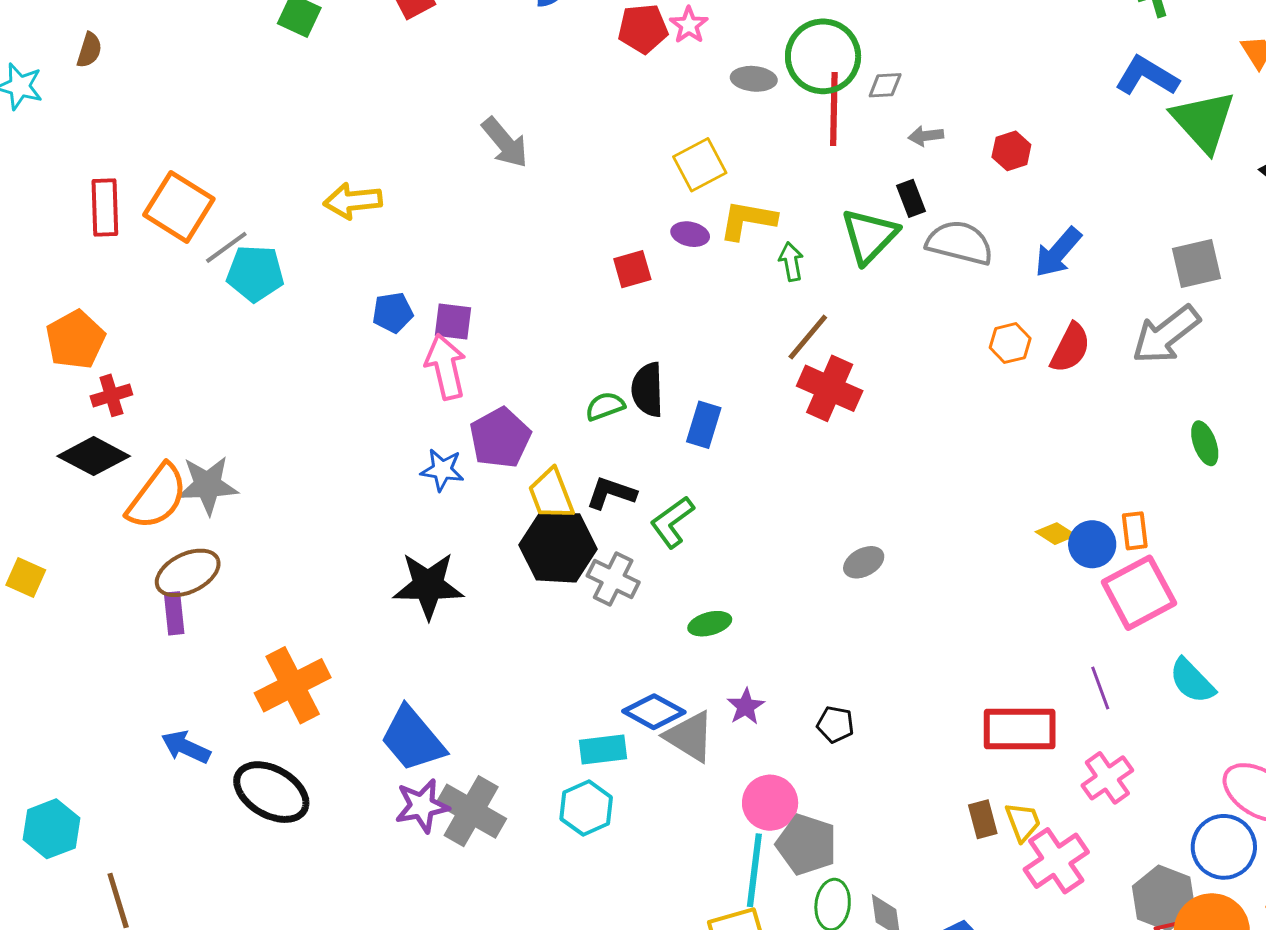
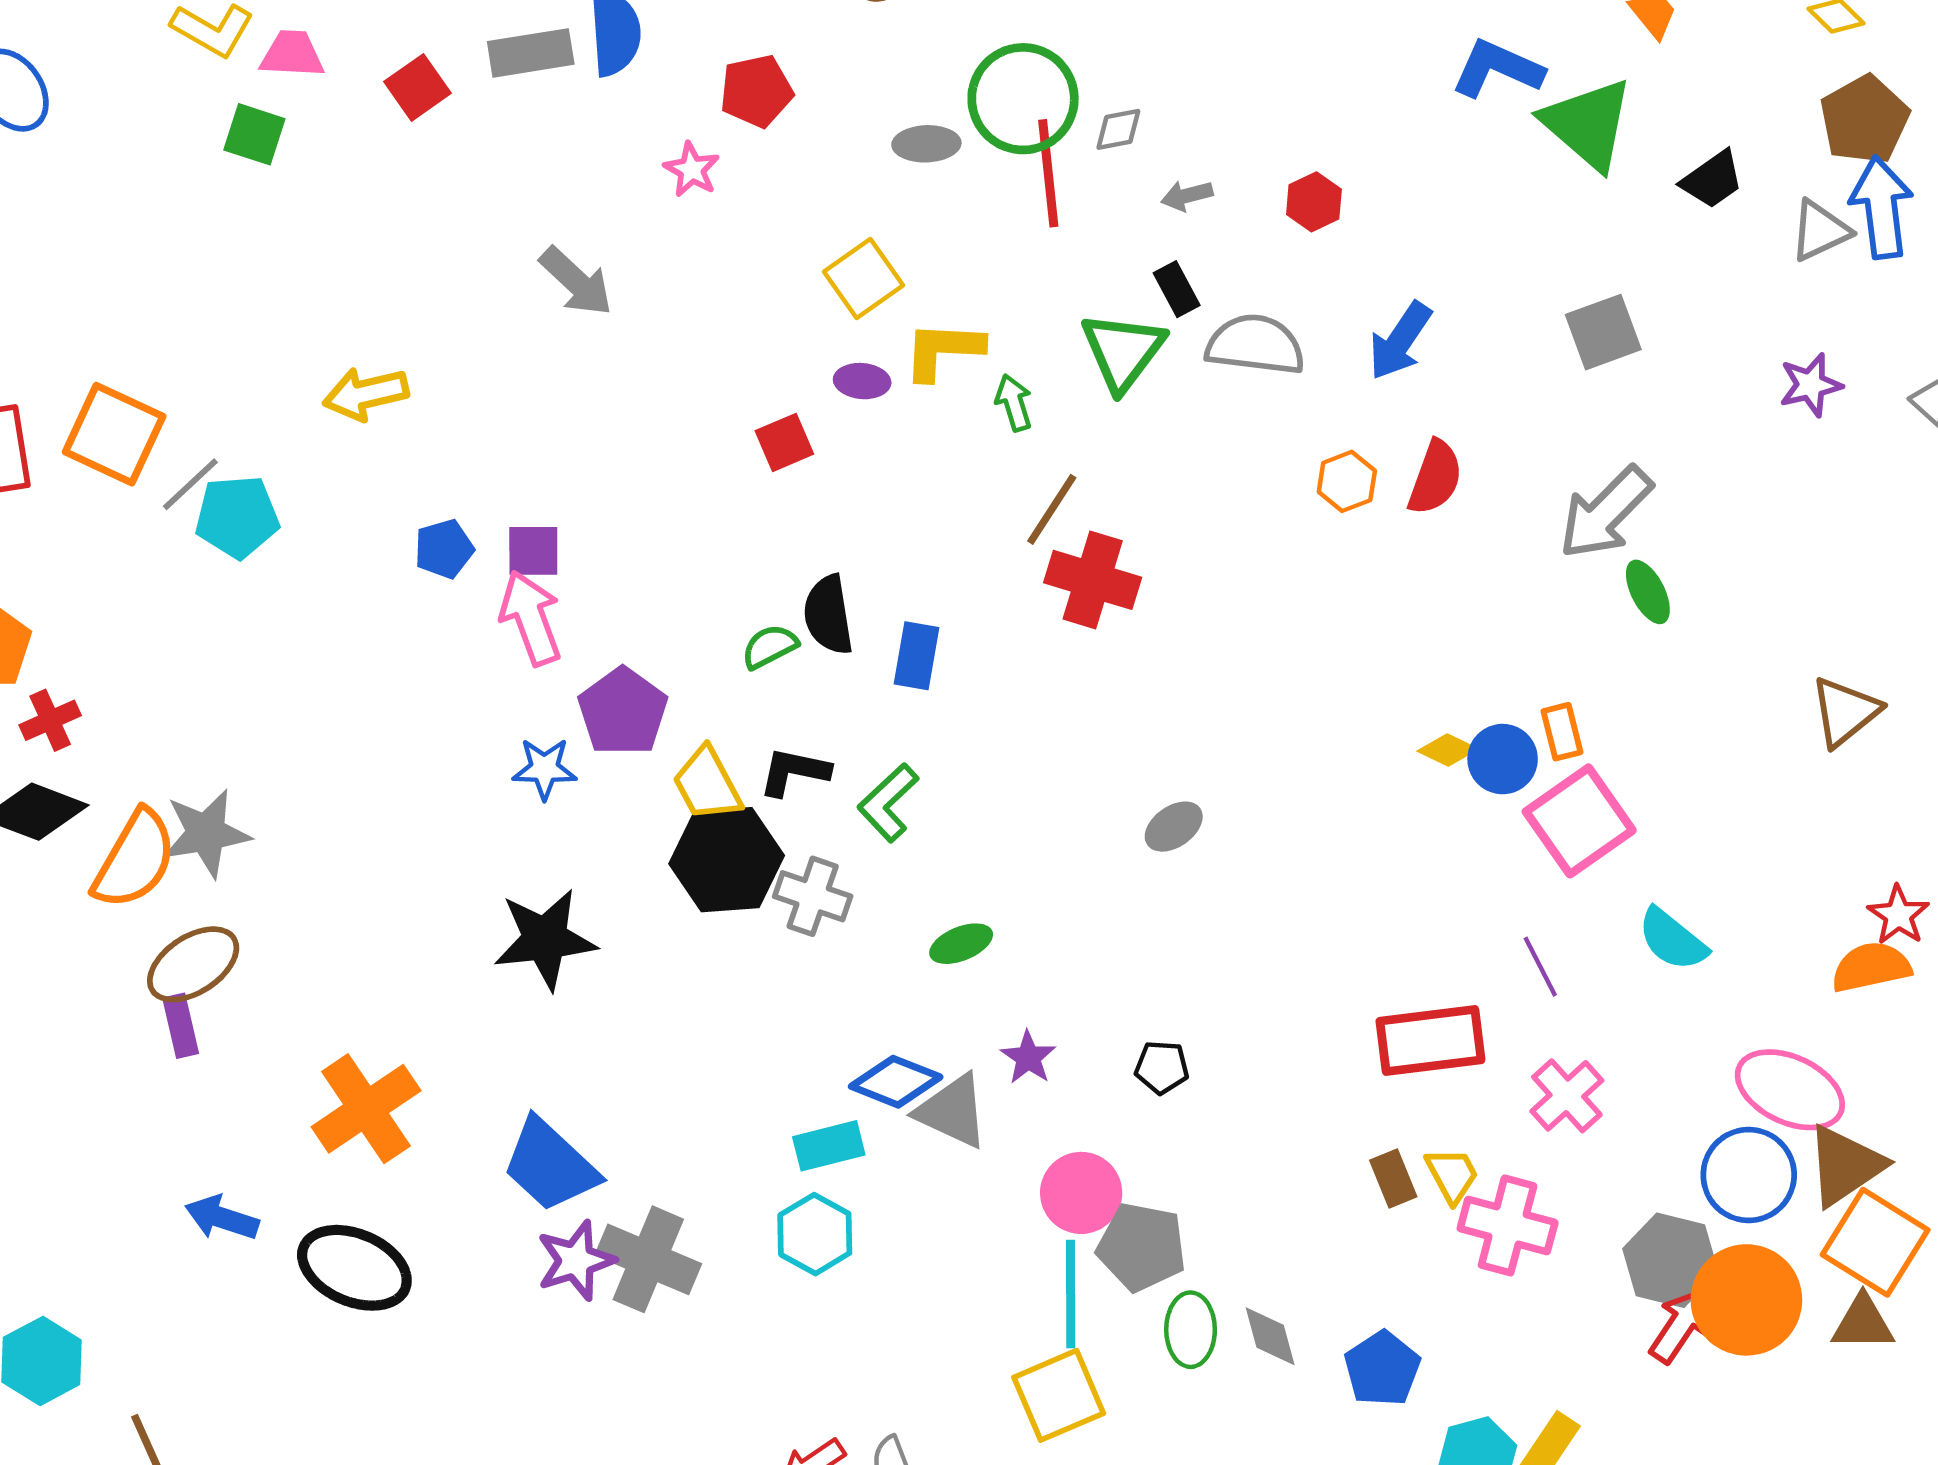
pink star: (689, 25) -> (692, 170), moved
gray arrow: (1166, 335) -> (1606, 513), moved
pink cross: (1056, 861) -> (1508, 1225), turned -34

